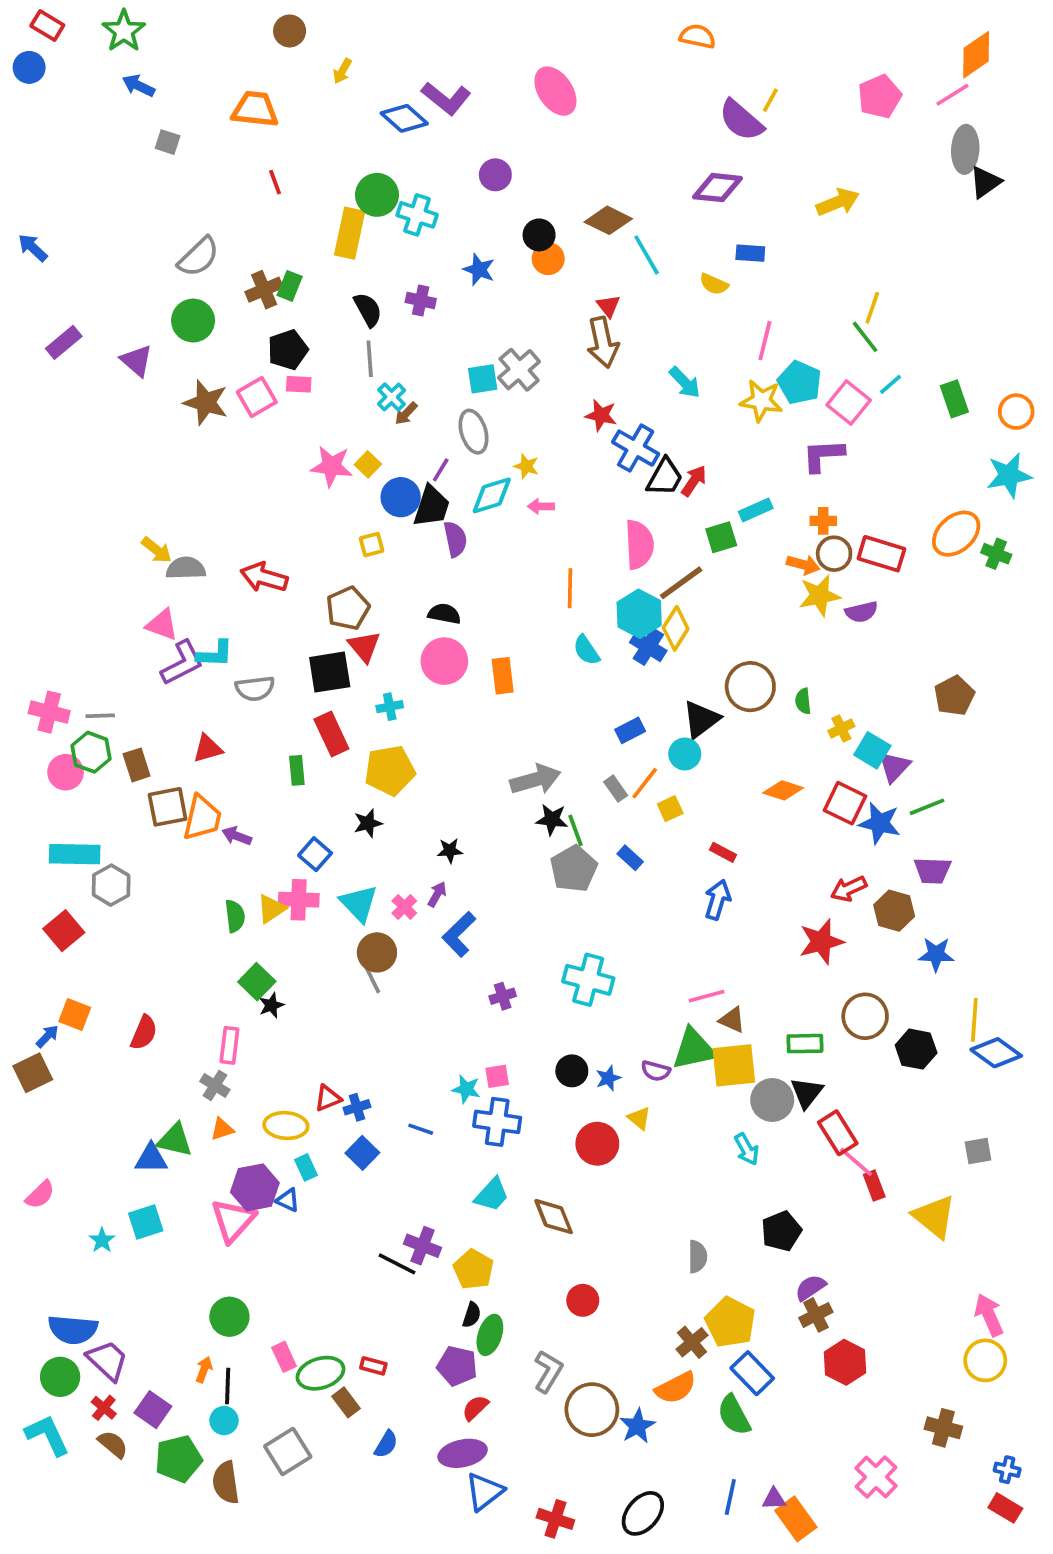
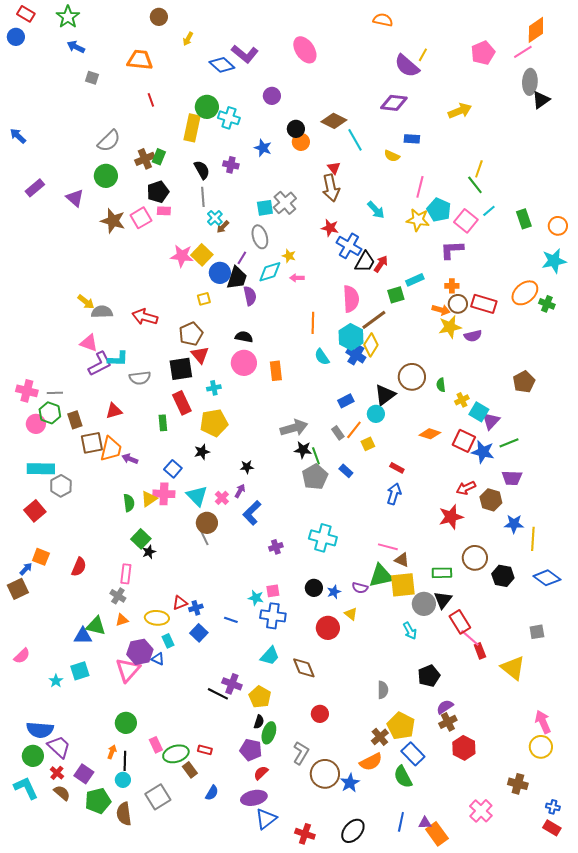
yellow square: (368, 464) -> (202, 255), size x1.5
pink line: (707, 996) -> (388, 547), turned 30
yellow line: (974, 1020) -> (533, 539), moved

